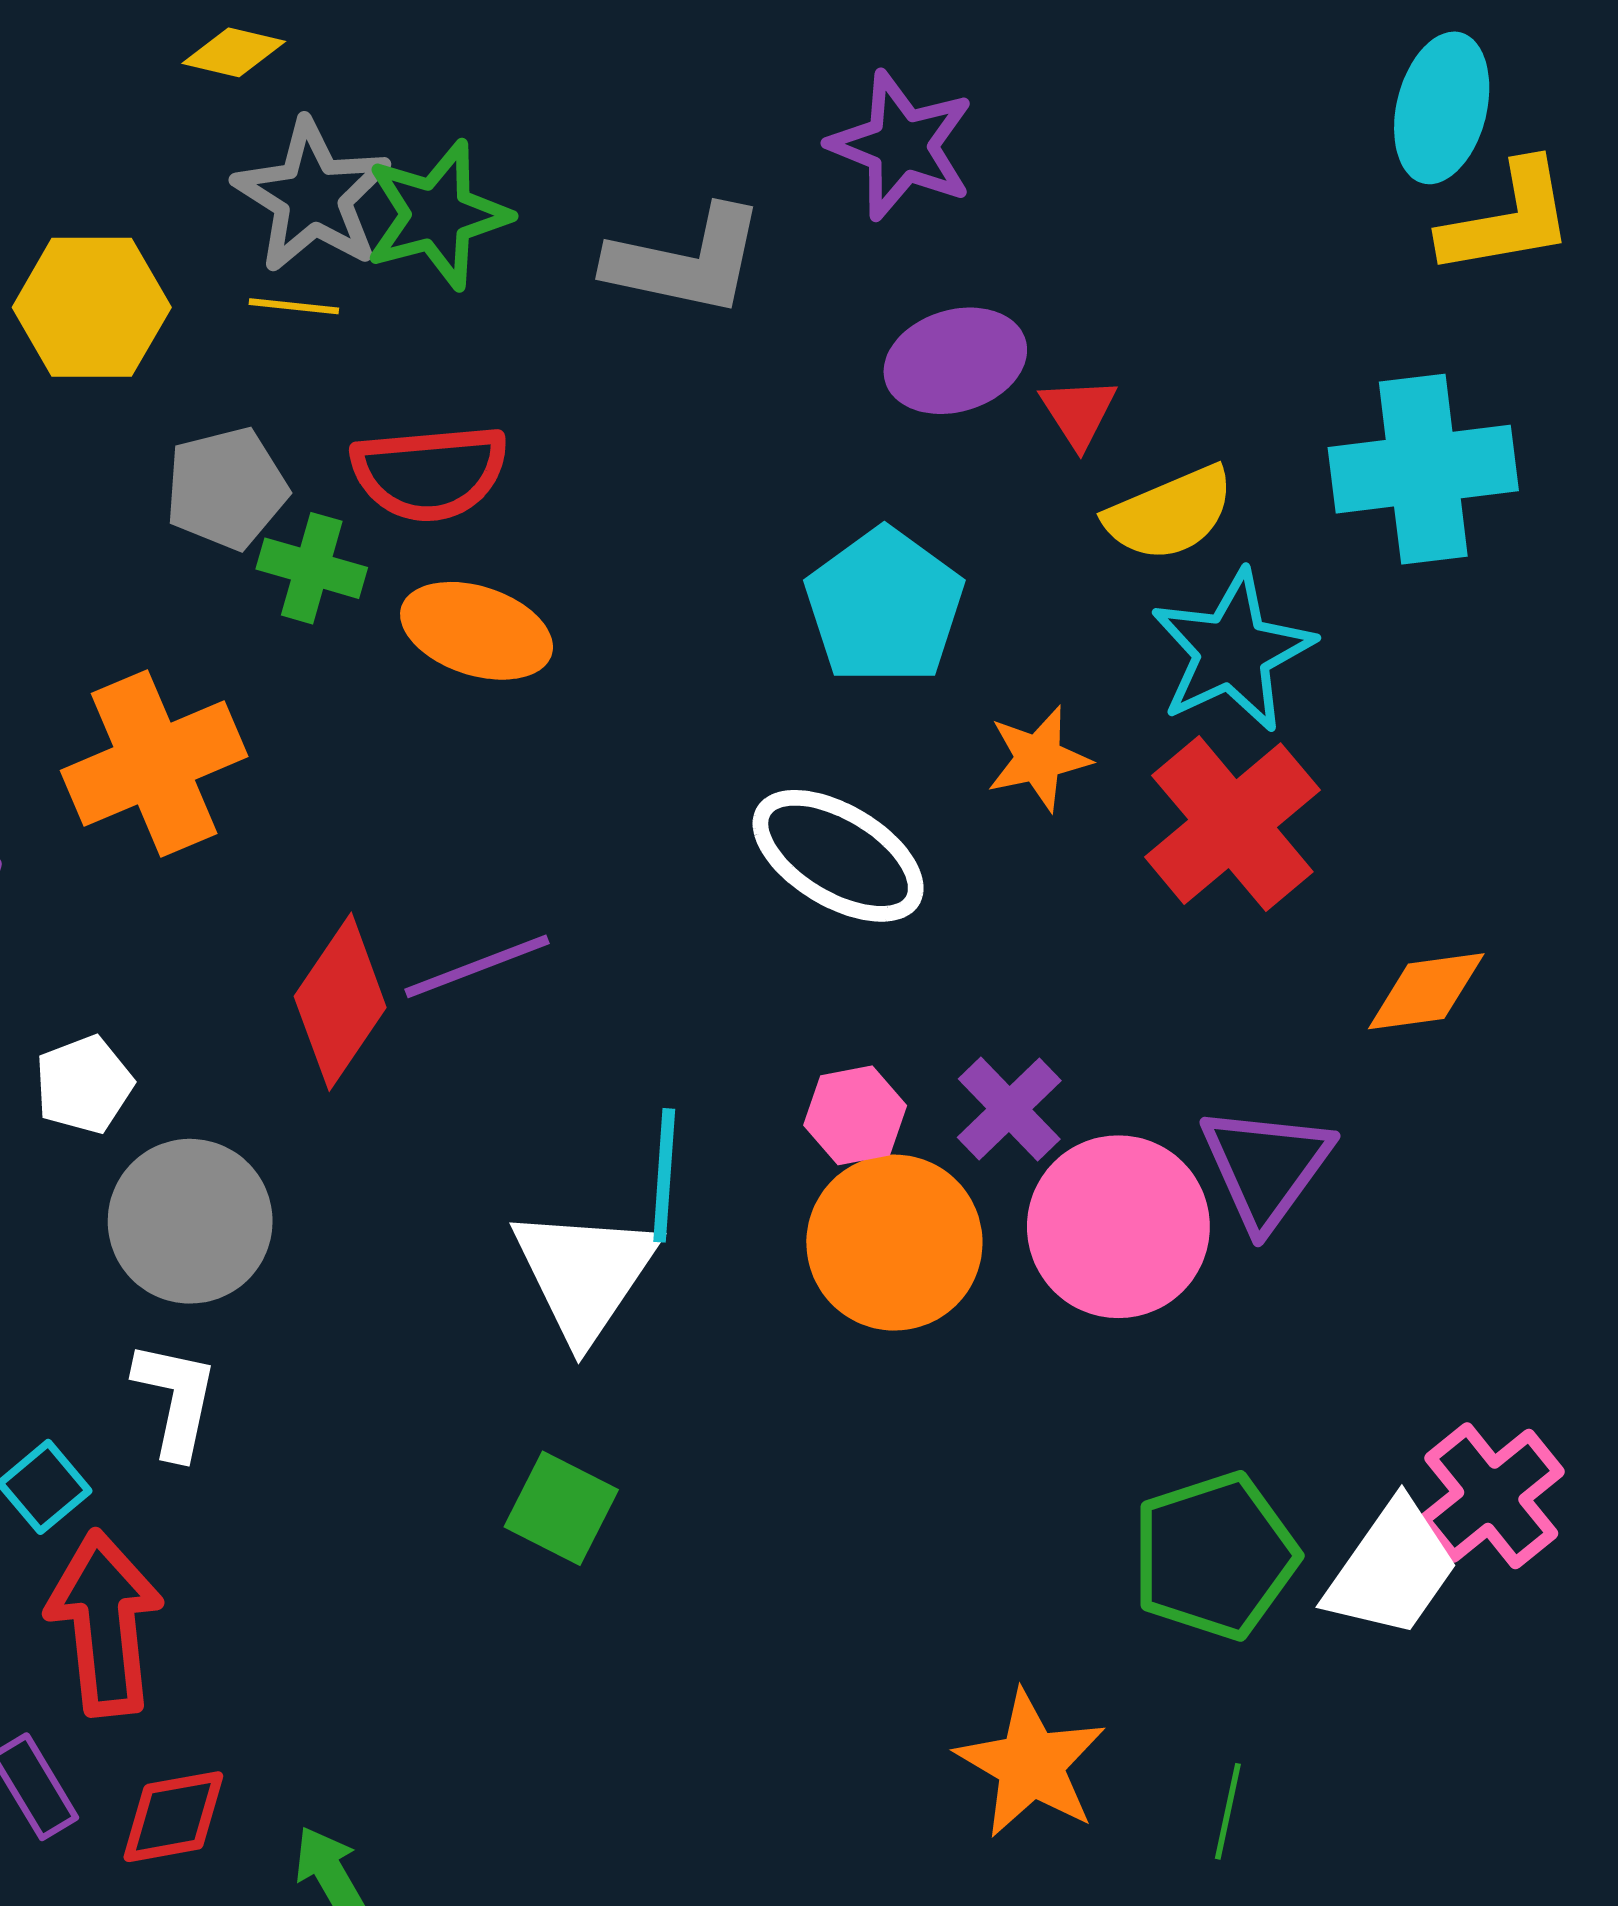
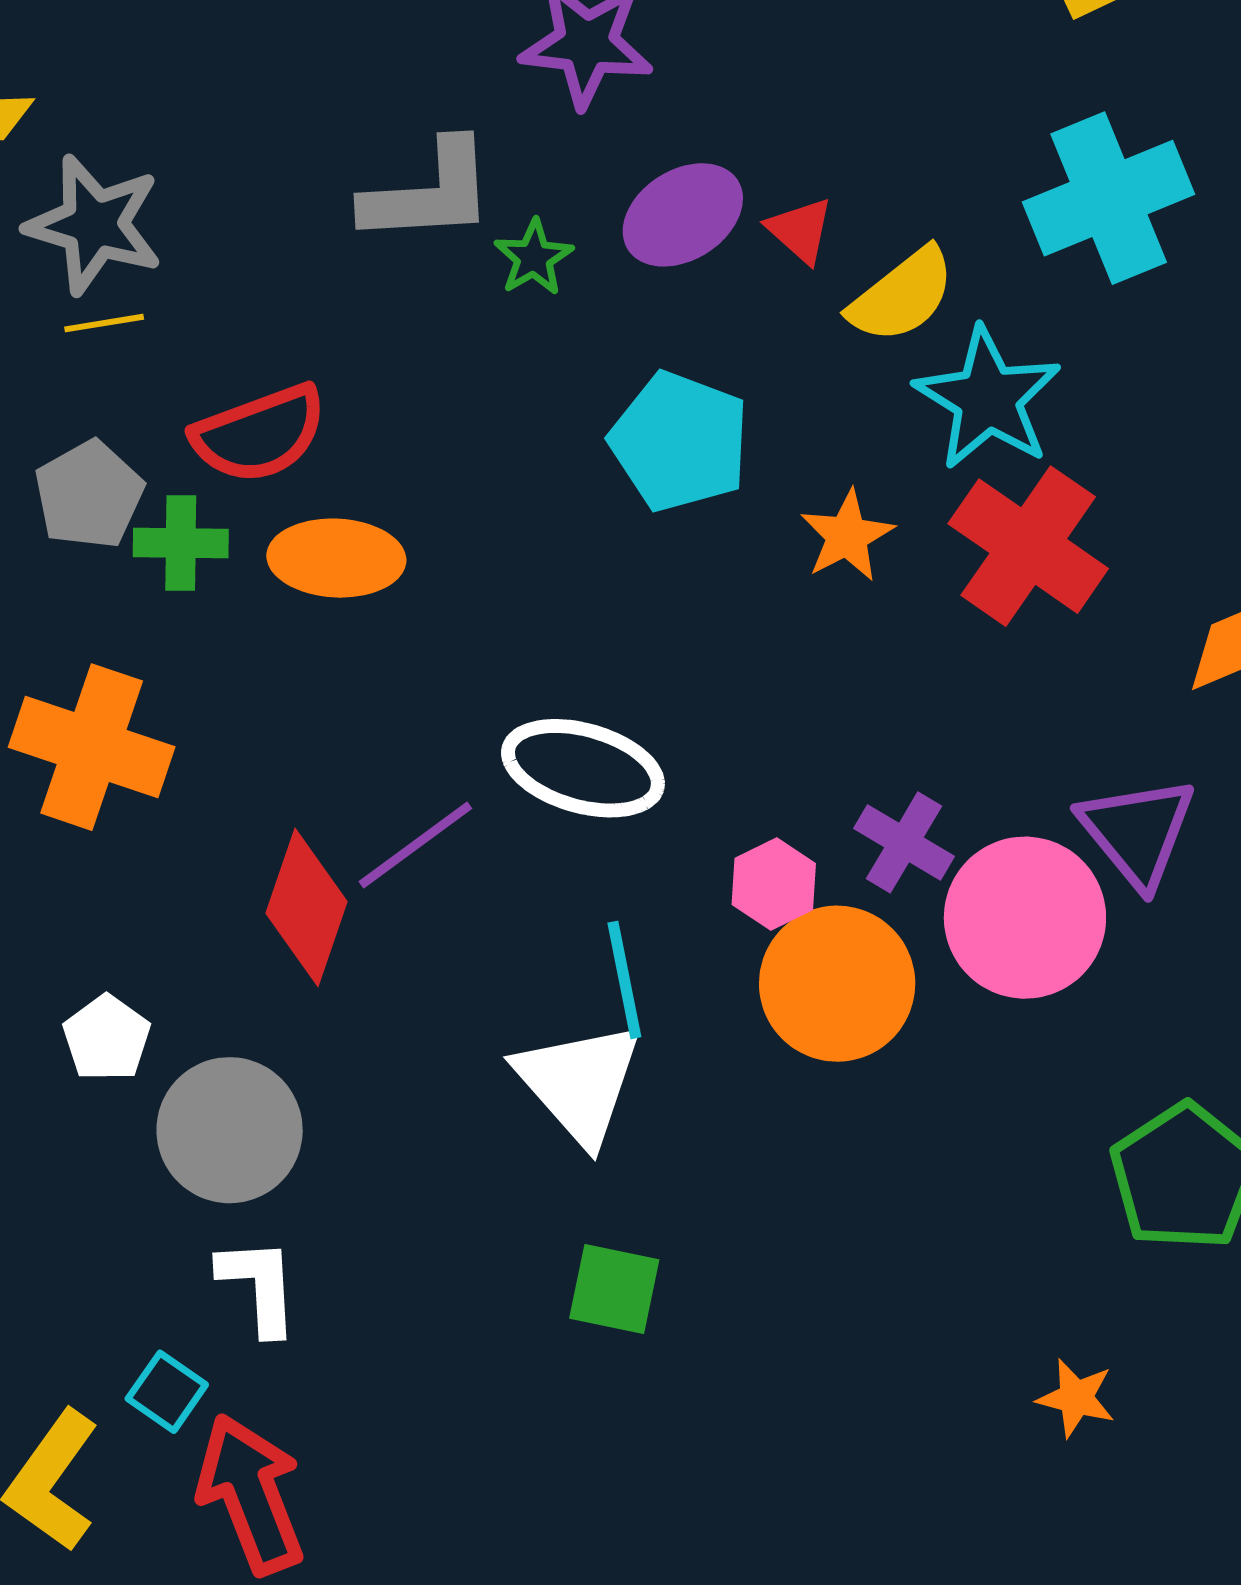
green star: (437, 215) -> (534, 258), moved, size x0.6
orange cross: (154, 764) -> (92, 747), turned -33
white ellipse: (838, 856) -> (583, 768), moved
orange star: (1031, 1764) -> (1076, 1398), size x0.6

